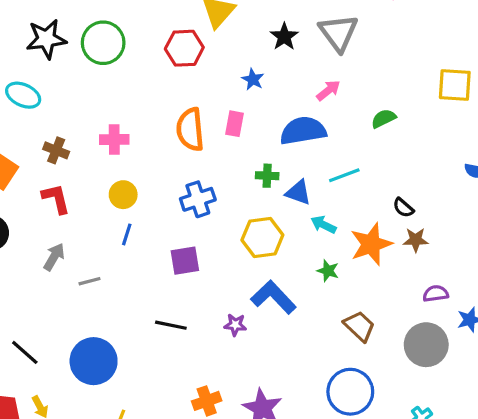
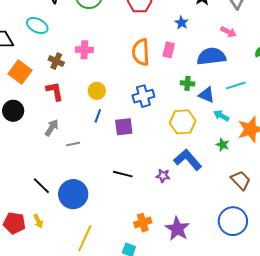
pink arrow: (328, 90) -> (228, 32), turned 63
pink cross: (114, 139) -> (84, 50), moved
purple square: (185, 261) -> (124, 127), moved
black line: (25, 352) -> (41, 186), moved

